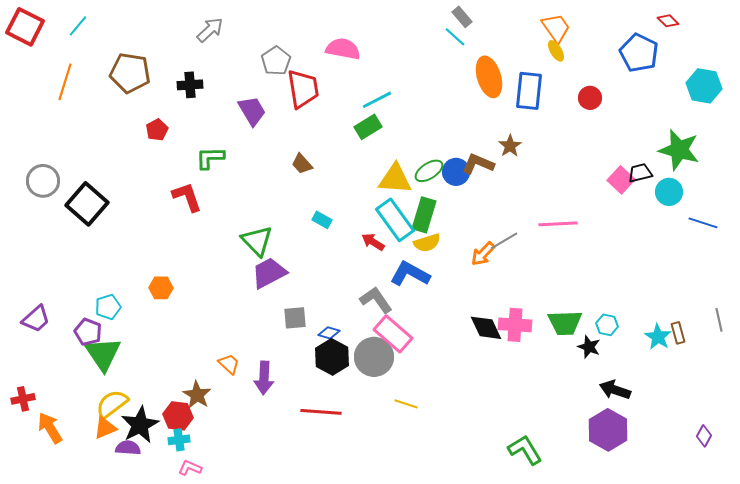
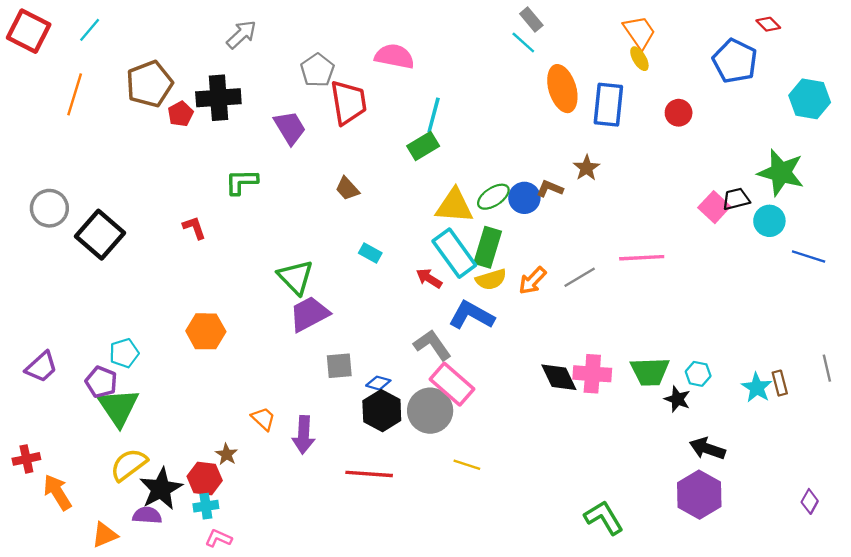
brown pentagon: (130, 73) -> (149, 84), turned -30
black cross: (190, 85) -> (218, 98), size x1.5
cyan line: (377, 100) -> (434, 115), turned -48
red pentagon: (157, 130) -> (181, 114), moved
brown L-shape: (478, 164) -> (550, 189), size x0.7
red L-shape: (187, 197) -> (194, 228), moved, size x0.7
orange arrow: (483, 254) -> (532, 281), moved
orange hexagon: (161, 288) -> (206, 331), moved, size x1.4
brown star: (197, 395) -> (227, 454), size x0.7
orange triangle: (105, 428) -> (105, 535), moved

